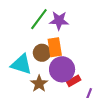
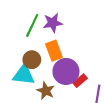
brown circle: (42, 53) -> (32, 60), moved

